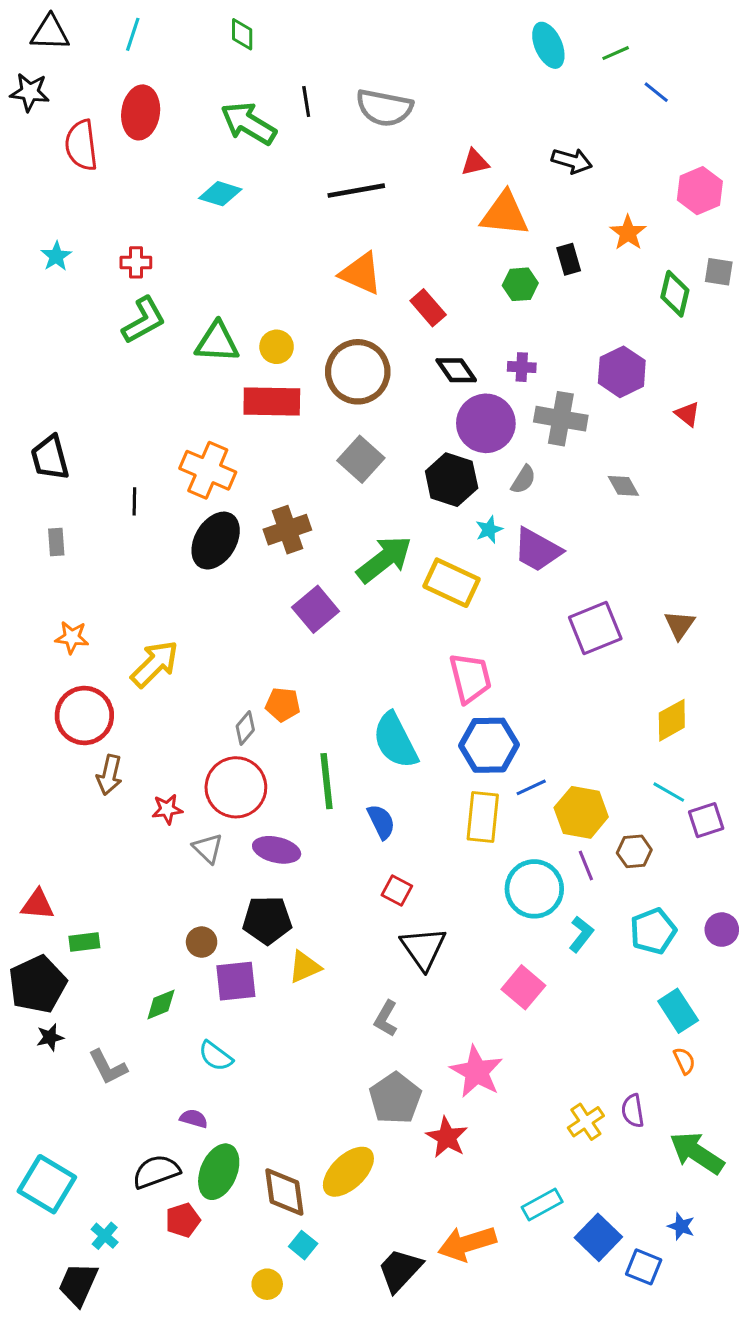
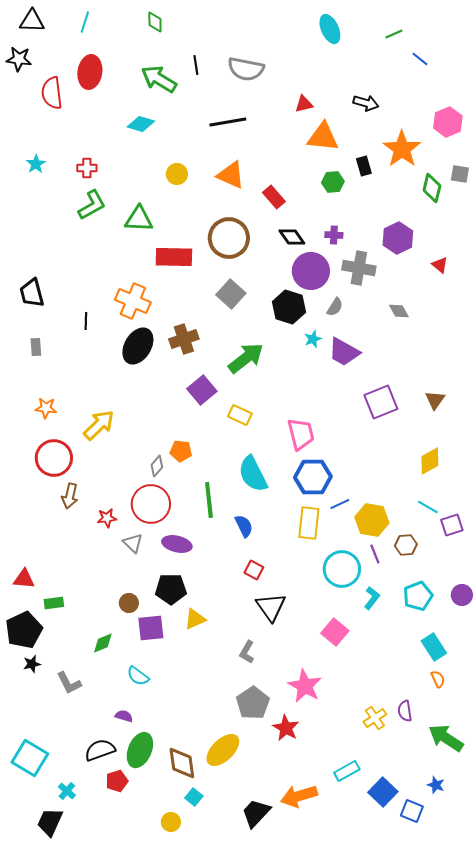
cyan ellipse: (548, 45) -> (330, 29), moved
orange star: (628, 233) -> (402, 149), size x1.6
yellow circle: (277, 347) -> (177, 174), moved
yellow rectangle: (452, 583) -> (240, 415), moved, size x0.7

